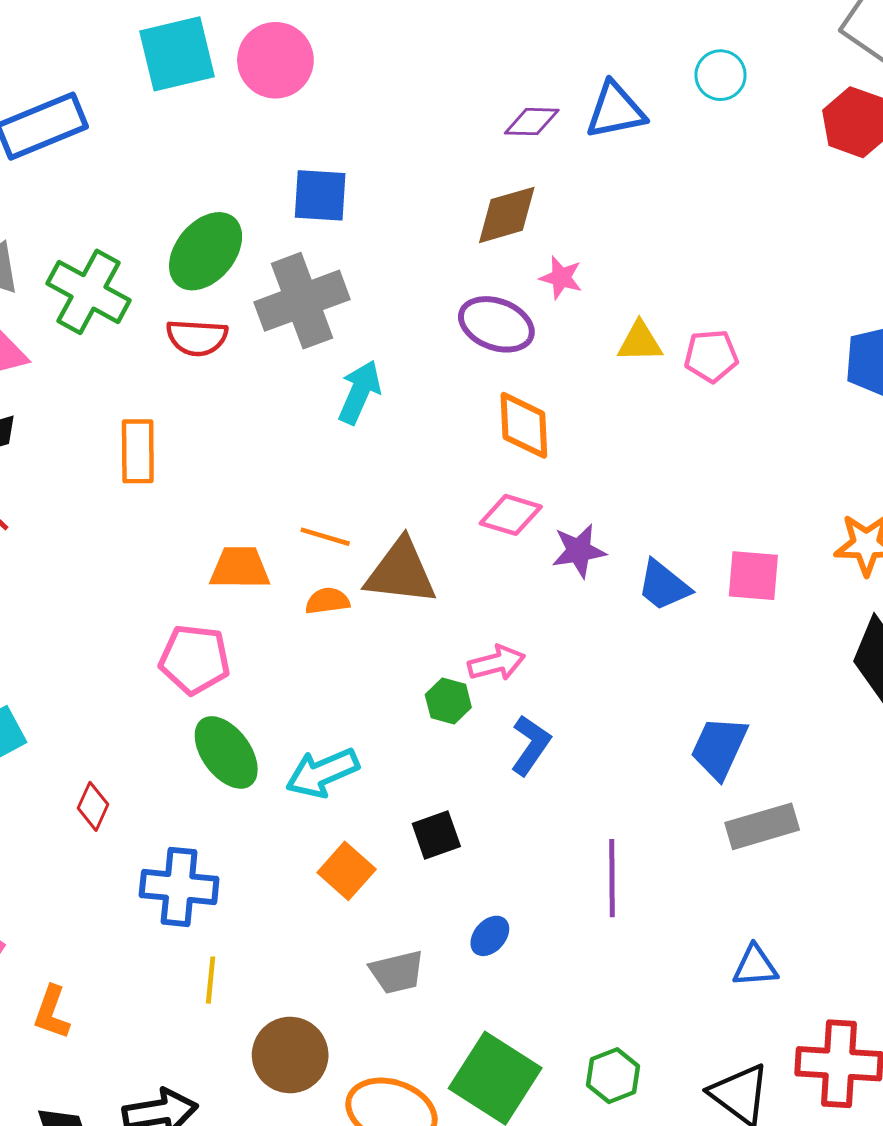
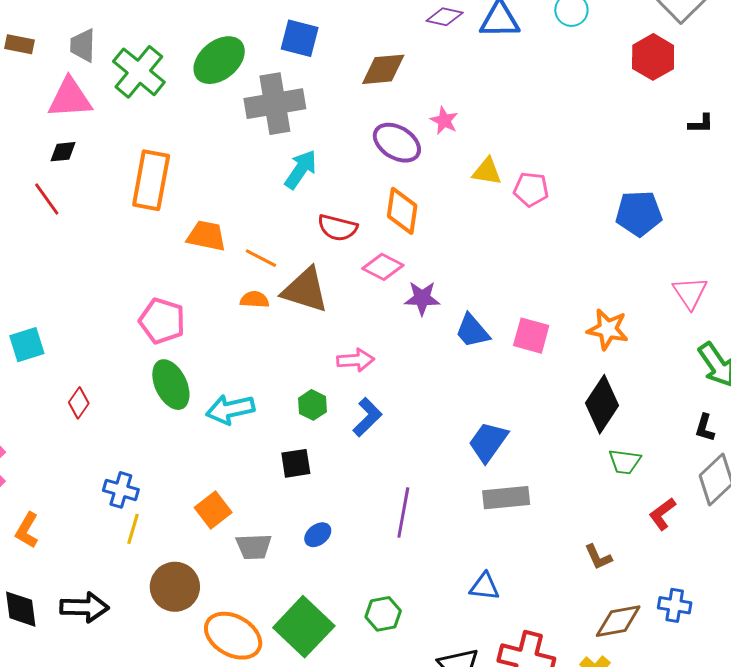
brown diamond: (507, 215) -> (383, 69), moved
red semicircle: (197, 338) -> (337, 228), moved
orange rectangle: (138, 451) -> (151, 180), size x1.4
orange trapezoid: (240, 568) -> (206, 236), moved
green hexagon: (448, 701) -> (312, 405), moved
orange square: (347, 871) -> (213, 510), moved
blue cross: (179, 887) -> (121, 490), moved, size x0.7
green hexagon: (613, 1076) -> (383, 614), moved

